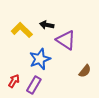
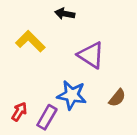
black arrow: (47, 25) -> (65, 14), moved
blue star: (40, 59) -> (72, 95), moved, turned 30

